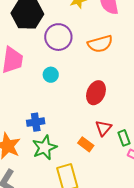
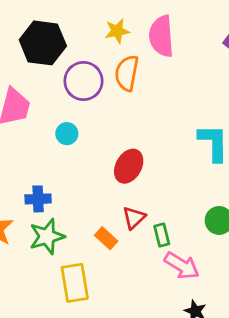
orange semicircle: (100, 44) -> (127, 73), moved, turned 110

